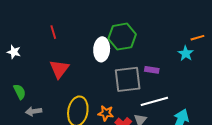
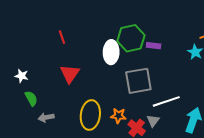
white star: (14, 52) -> (22, 76), moved
purple rectangle: (152, 70) -> (154, 46), moved

